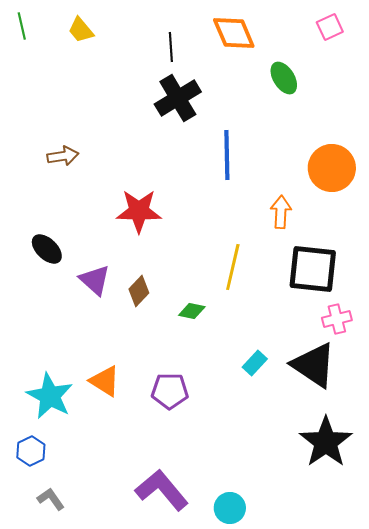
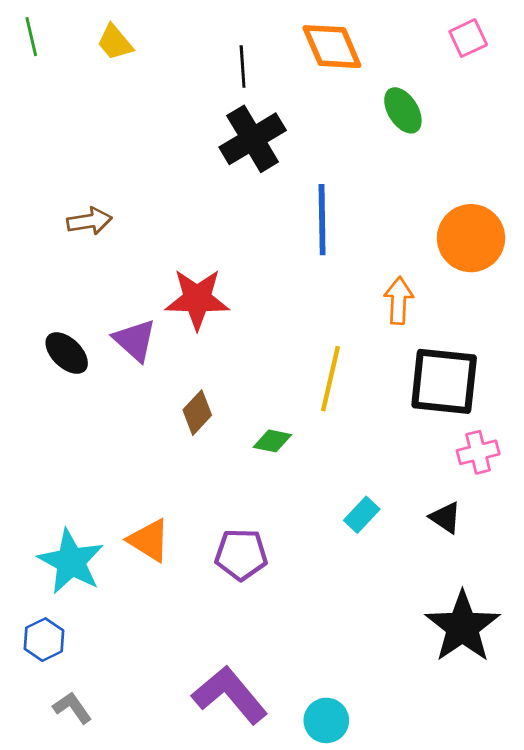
purple triangle: (95, 280) -> (135, 340), moved
black triangle: (314, 365) -> (445, 518), size x0.5

